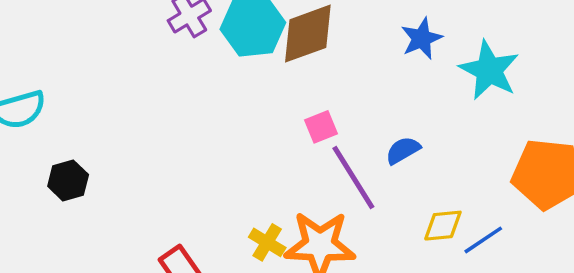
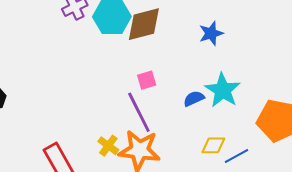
cyan star: (489, 70) -> (223, 90), moved
purple line: (353, 178) -> (139, 112), moved

